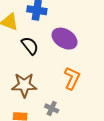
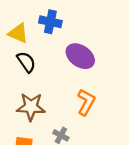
black semicircle: (30, 46) -> (26, 62), moved

